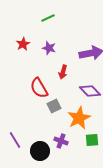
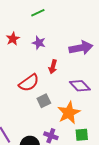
red semicircle: (39, 88) -> (29, 83), turned -95

